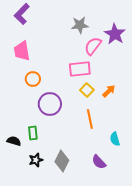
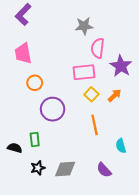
purple star: (115, 34) -> (121, 66), moved
pink semicircle: (93, 46) -> (98, 48), turned -30
gray diamond: (62, 161) -> (65, 169), turned 60

